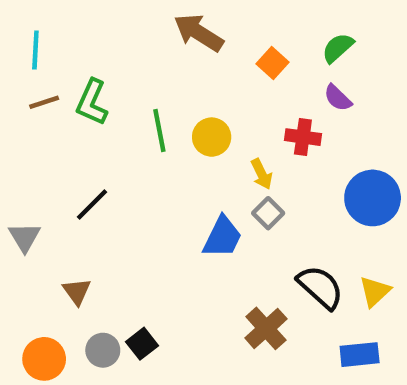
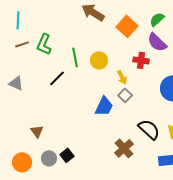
orange square: (272, 63) -> (127, 26), size x1.5
purple semicircle: (338, 98) -> (157, 42), size x1.5
black line: (92, 204) -> (57, 78), moved
gray triangle: (25, 237) -> (16, 83), moved, turned -35

